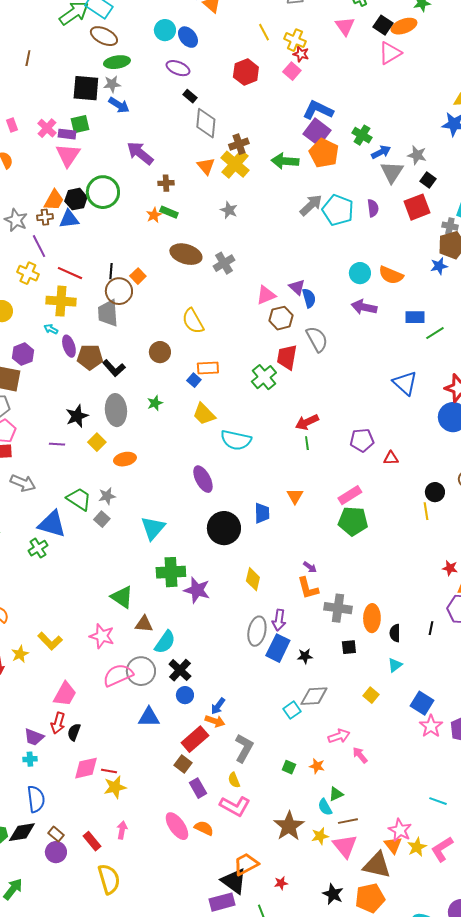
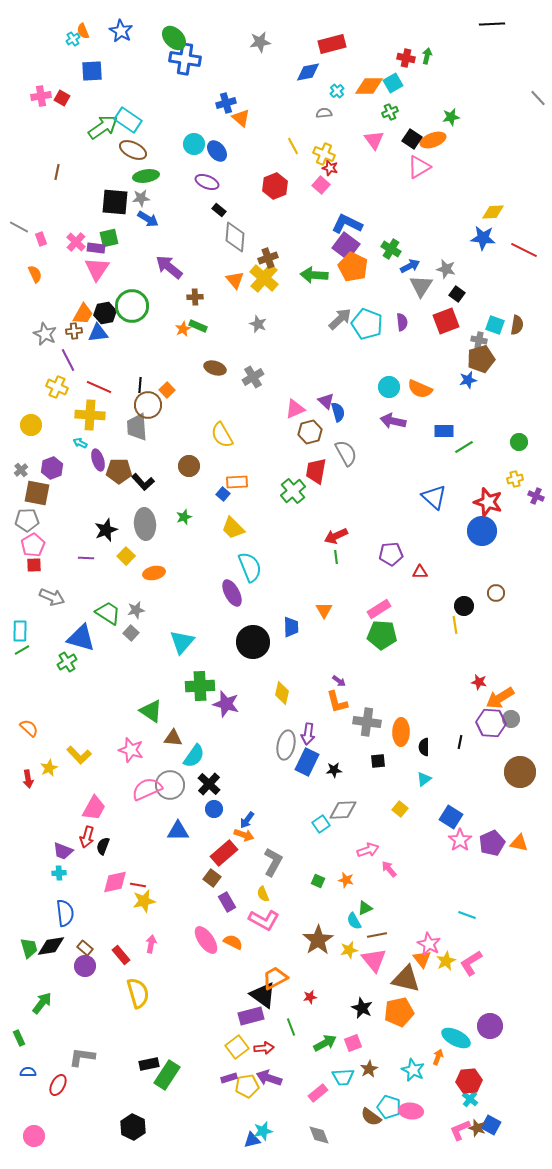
brown ellipse: (186, 254) -> (215, 368), size x0.7
cyan semicircle: (236, 440) -> (250, 567), moved, turned -124

